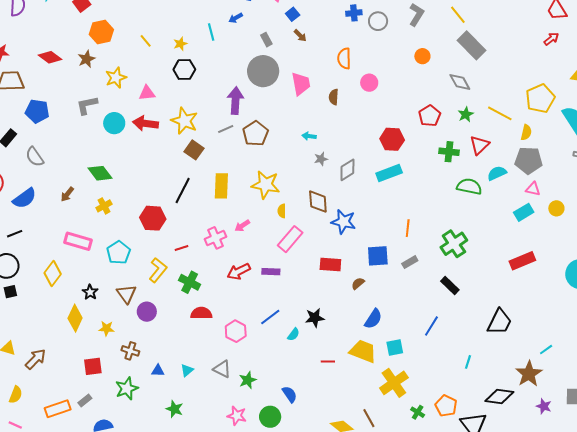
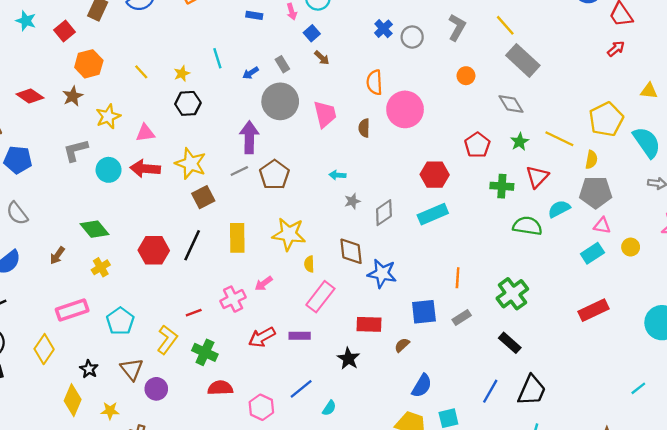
blue cross: (354, 13) -> (383, 29), turned -35
blue arrow: (236, 18) -> (251, 73), moved
pink circle: (369, 83) -> (405, 109), size x1.8
brown square: (194, 150) -> (203, 197), turned 30
red hexagon: (153, 218) -> (154, 250), moved
pink rectangle: (78, 241) -> (72, 310), turned -32
black star: (315, 318) -> (348, 359), moved, turned -30
black trapezoid: (499, 322) -> (532, 390), moved
cyan line: (546, 350) -> (638, 388), moved

